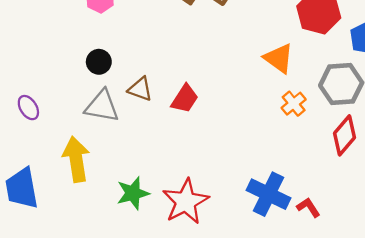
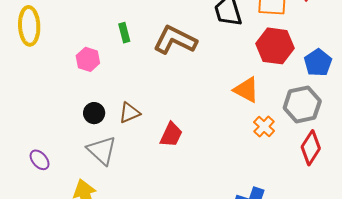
brown triangle: (140, 89) -> (129, 113), moved, turned -35
gray triangle: (102, 106) -> (102, 150), turned 40

